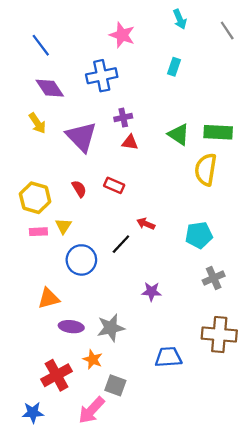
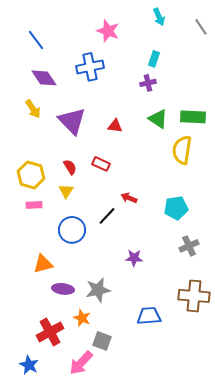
purple cross: (123, 118) -> (148, 83), moved
yellow triangle: (63, 226) -> (66, 191), moved
blue star: (33, 413) -> (29, 365), turned 30

